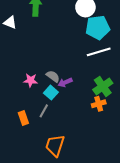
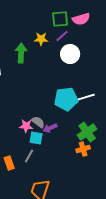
cyan pentagon: (98, 27) -> (66, 99), moved
pink star: (31, 80) -> (26, 126), moved
cyan square: (51, 93) -> (36, 138), turned -32

